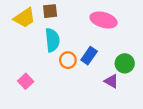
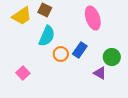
brown square: (50, 11) -> (45, 10), turned 32
pink ellipse: (104, 20) -> (93, 18), turned 55
cyan semicircle: (52, 40) -> (47, 36), turned 30

